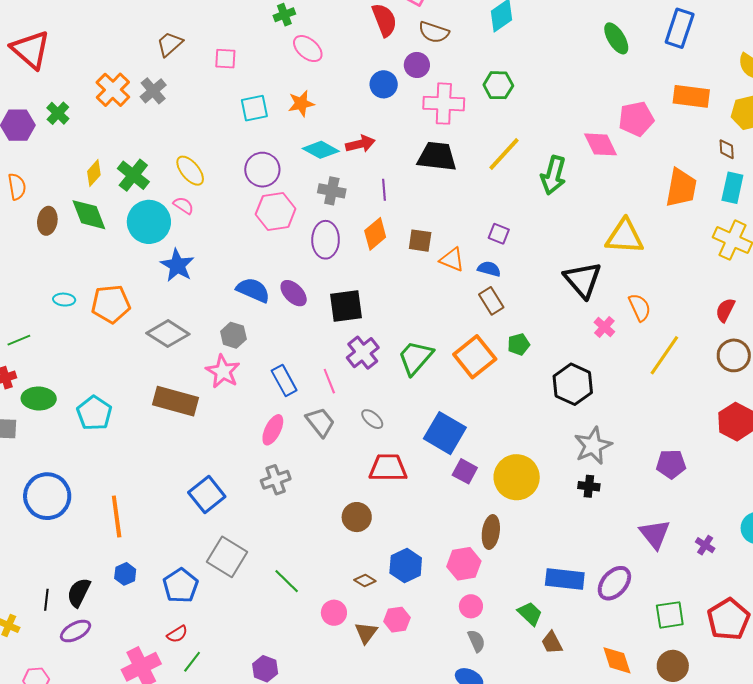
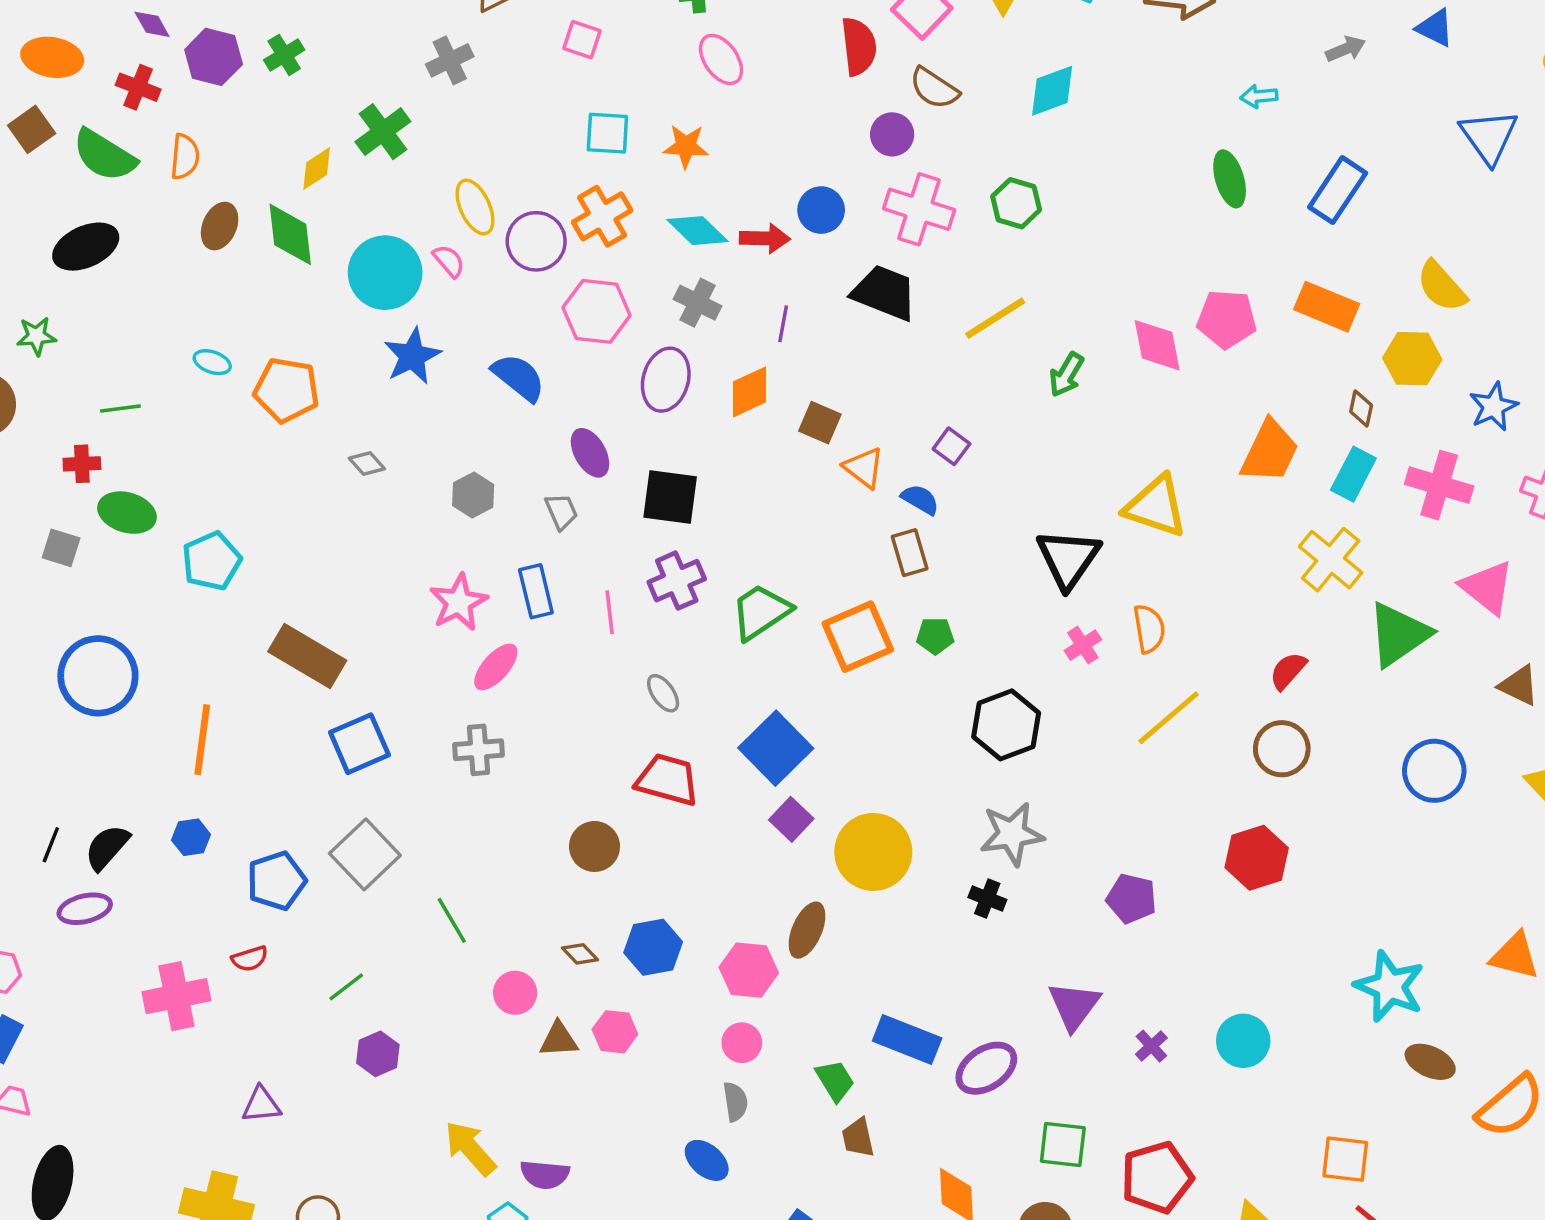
blue circle: (384, 84) -> (821, 210), moved
orange cross: (113, 90) -> (602, 216), moved
purple circle: (262, 170) -> (536, 241), moved
green cross: (133, 175) -> (383, 132), moved
green arrow: (553, 175) -> (1066, 375), size x0.7
blue semicircle: (253, 290) -> (519, 377), moved
gray diamond: (168, 334) -> (367, 463), size x0.5
pink star: (223, 371) -> (459, 602), moved
brown rectangle: (176, 401) -> (307, 656), moved
gray trapezoid: (320, 422) -> (561, 511), moved, size x0.7
brown triangle: (366, 633) -> (559, 1040), turned 35
green line: (192, 662) -> (346, 987), moved

